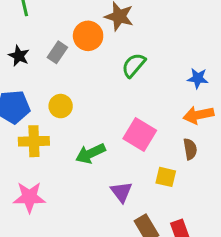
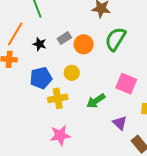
orange circle: (88, 36) -> (84, 44), moved
gray rectangle: (57, 52) -> (64, 38), turned 32
green semicircle: (134, 65) -> (115, 39), size x1.4

